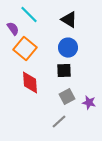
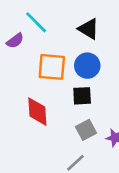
purple semicircle: (13, 29) -> (15, 41), turned 88
orange square: (25, 49) -> (52, 67), moved, turned -35

